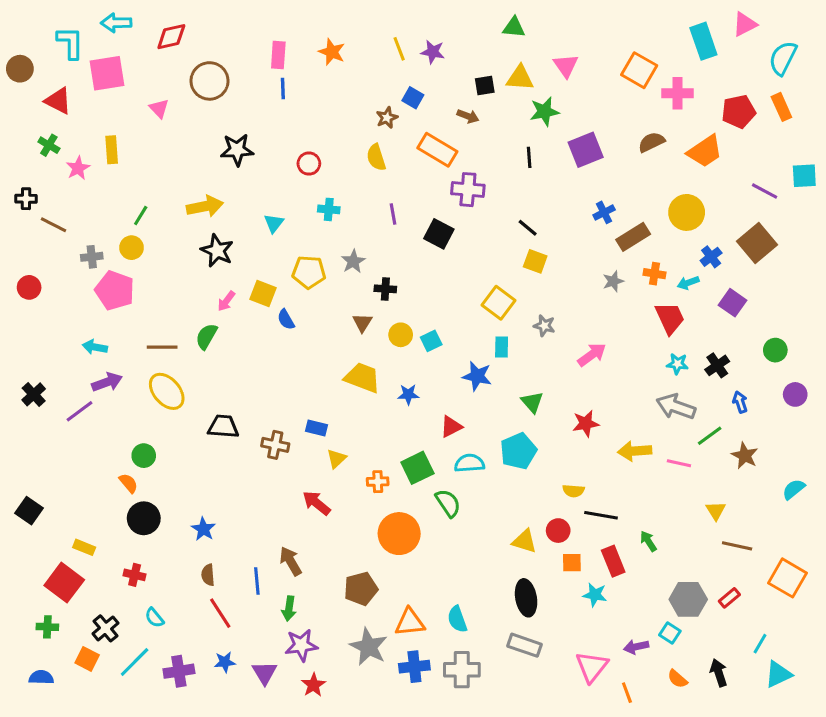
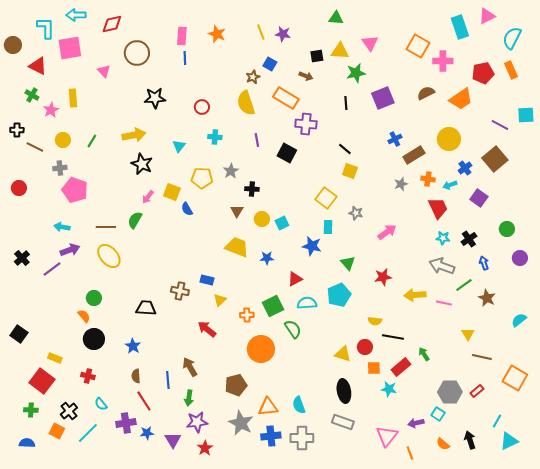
yellow semicircle: (376, 157) -> (246, 103), size x1.4
yellow circle: (132, 248) -> (63, 140), moved
black trapezoid: (223, 427) -> (146, 308), moved
red rectangle: (613, 561) -> (401, 367), turned 72
purple cross: (179, 671) -> (126, 423), moved

